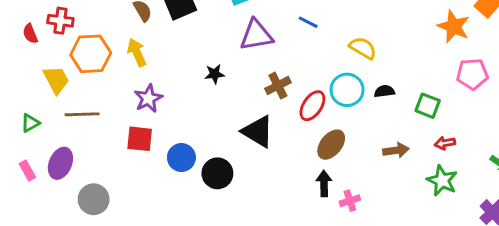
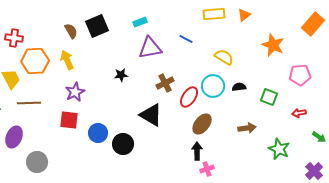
orange star: (454, 26) -> (273, 45), moved
red arrow: (445, 143) -> (299, 113), moved
pink cross: (350, 201) -> (207, 169), moved

